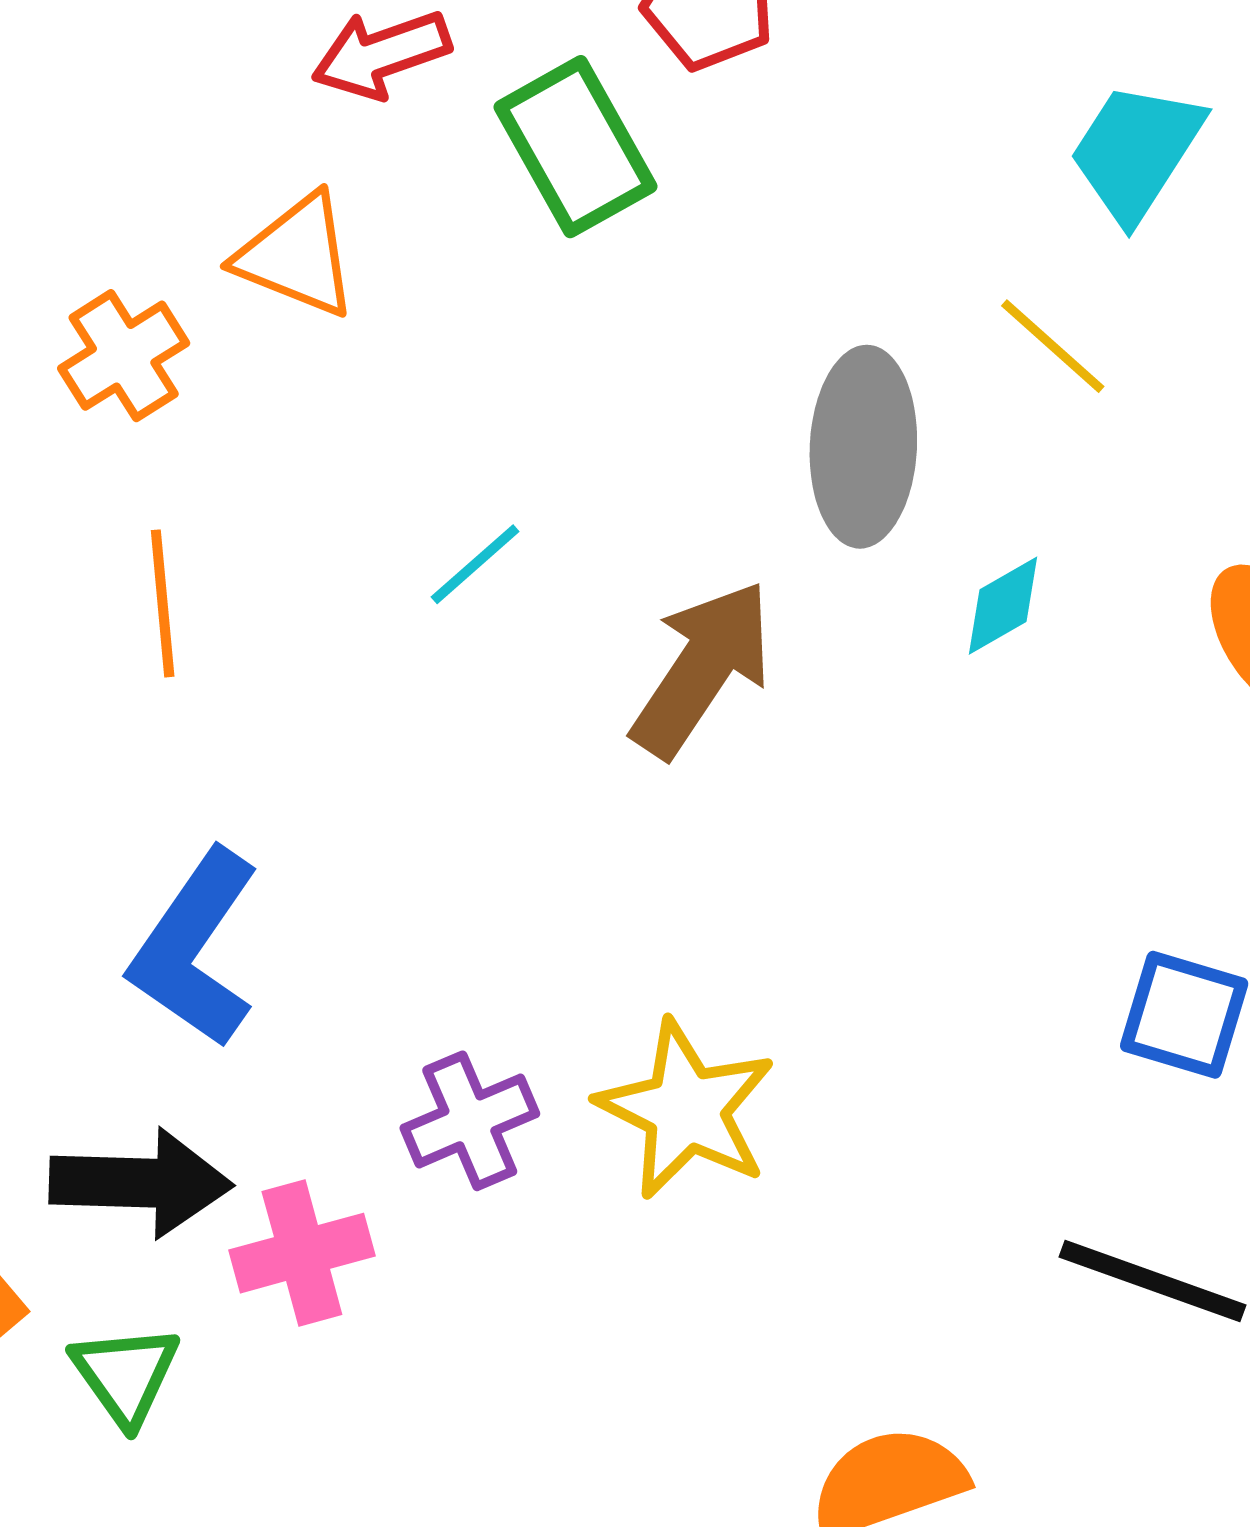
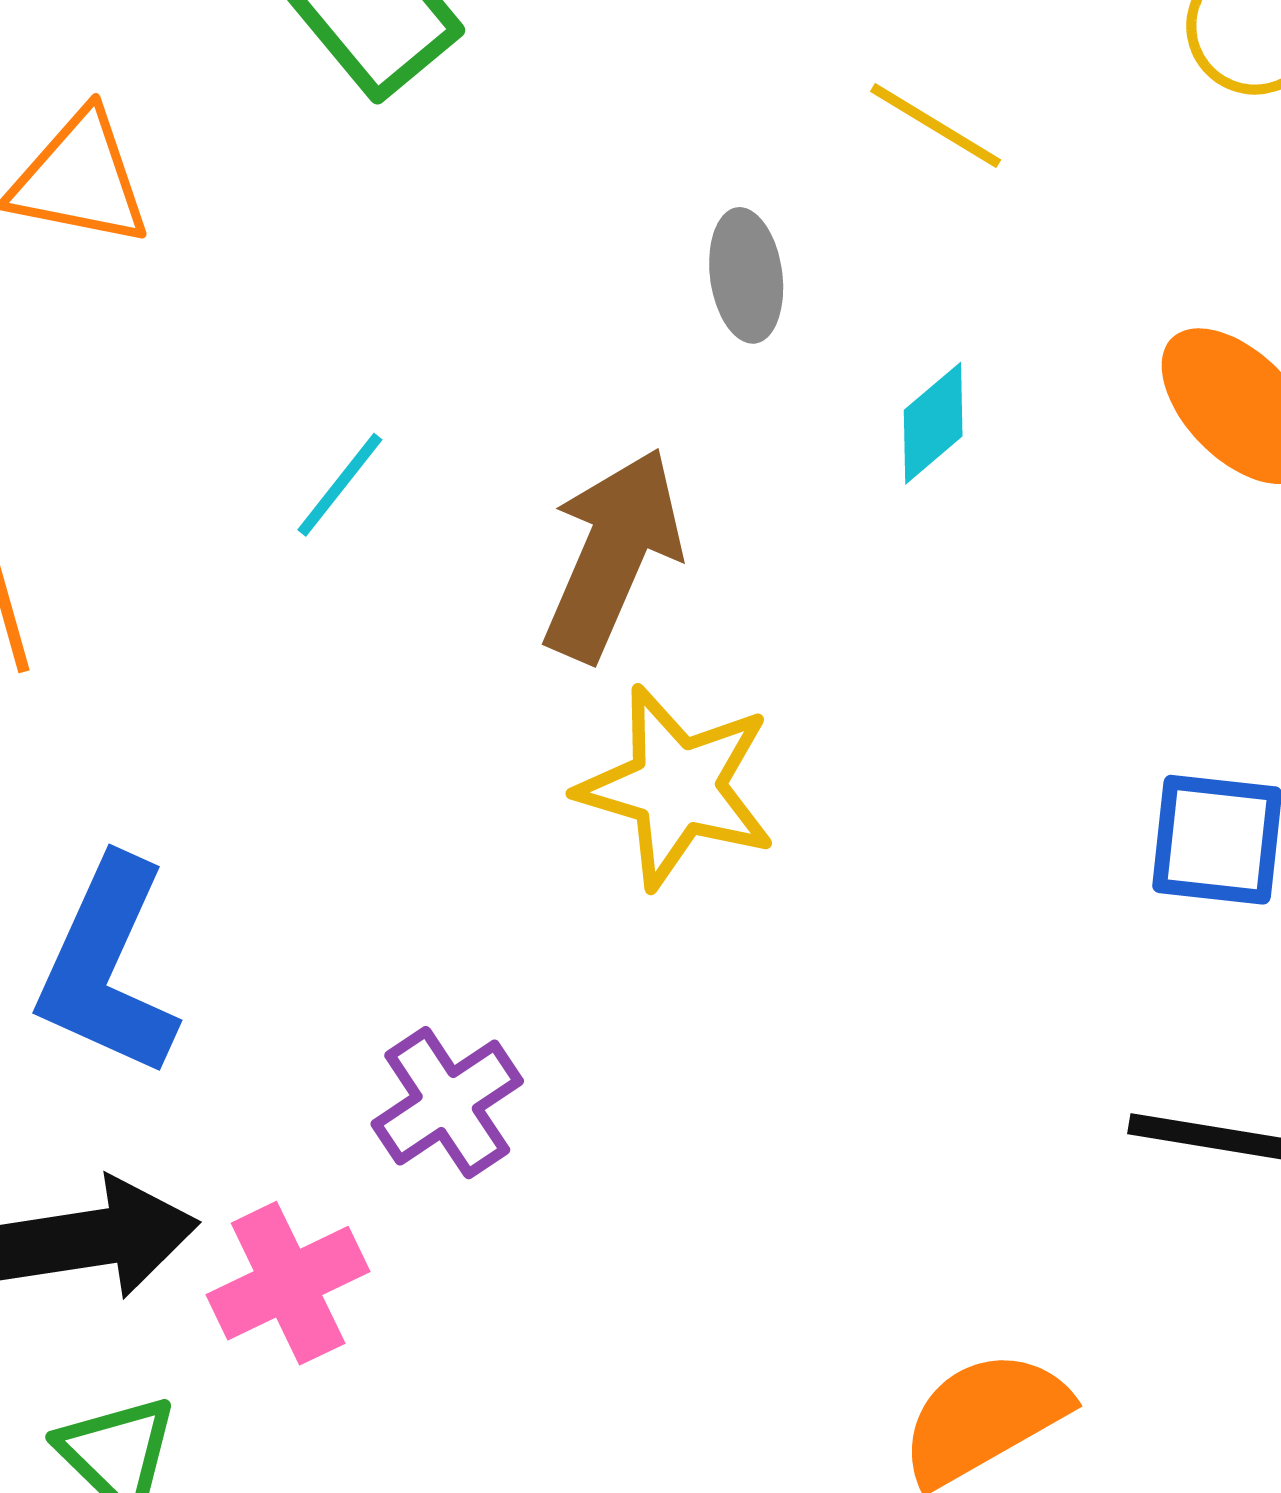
gray ellipse: (863, 447) -> (746, 275), size x0.6
yellow star: (686, 1109) -> (677, 787), moved

